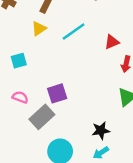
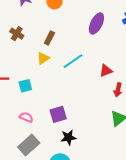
gray rectangle: (42, 117) -> (29, 145), moved
black star: (101, 131) -> (68, 137), moved

